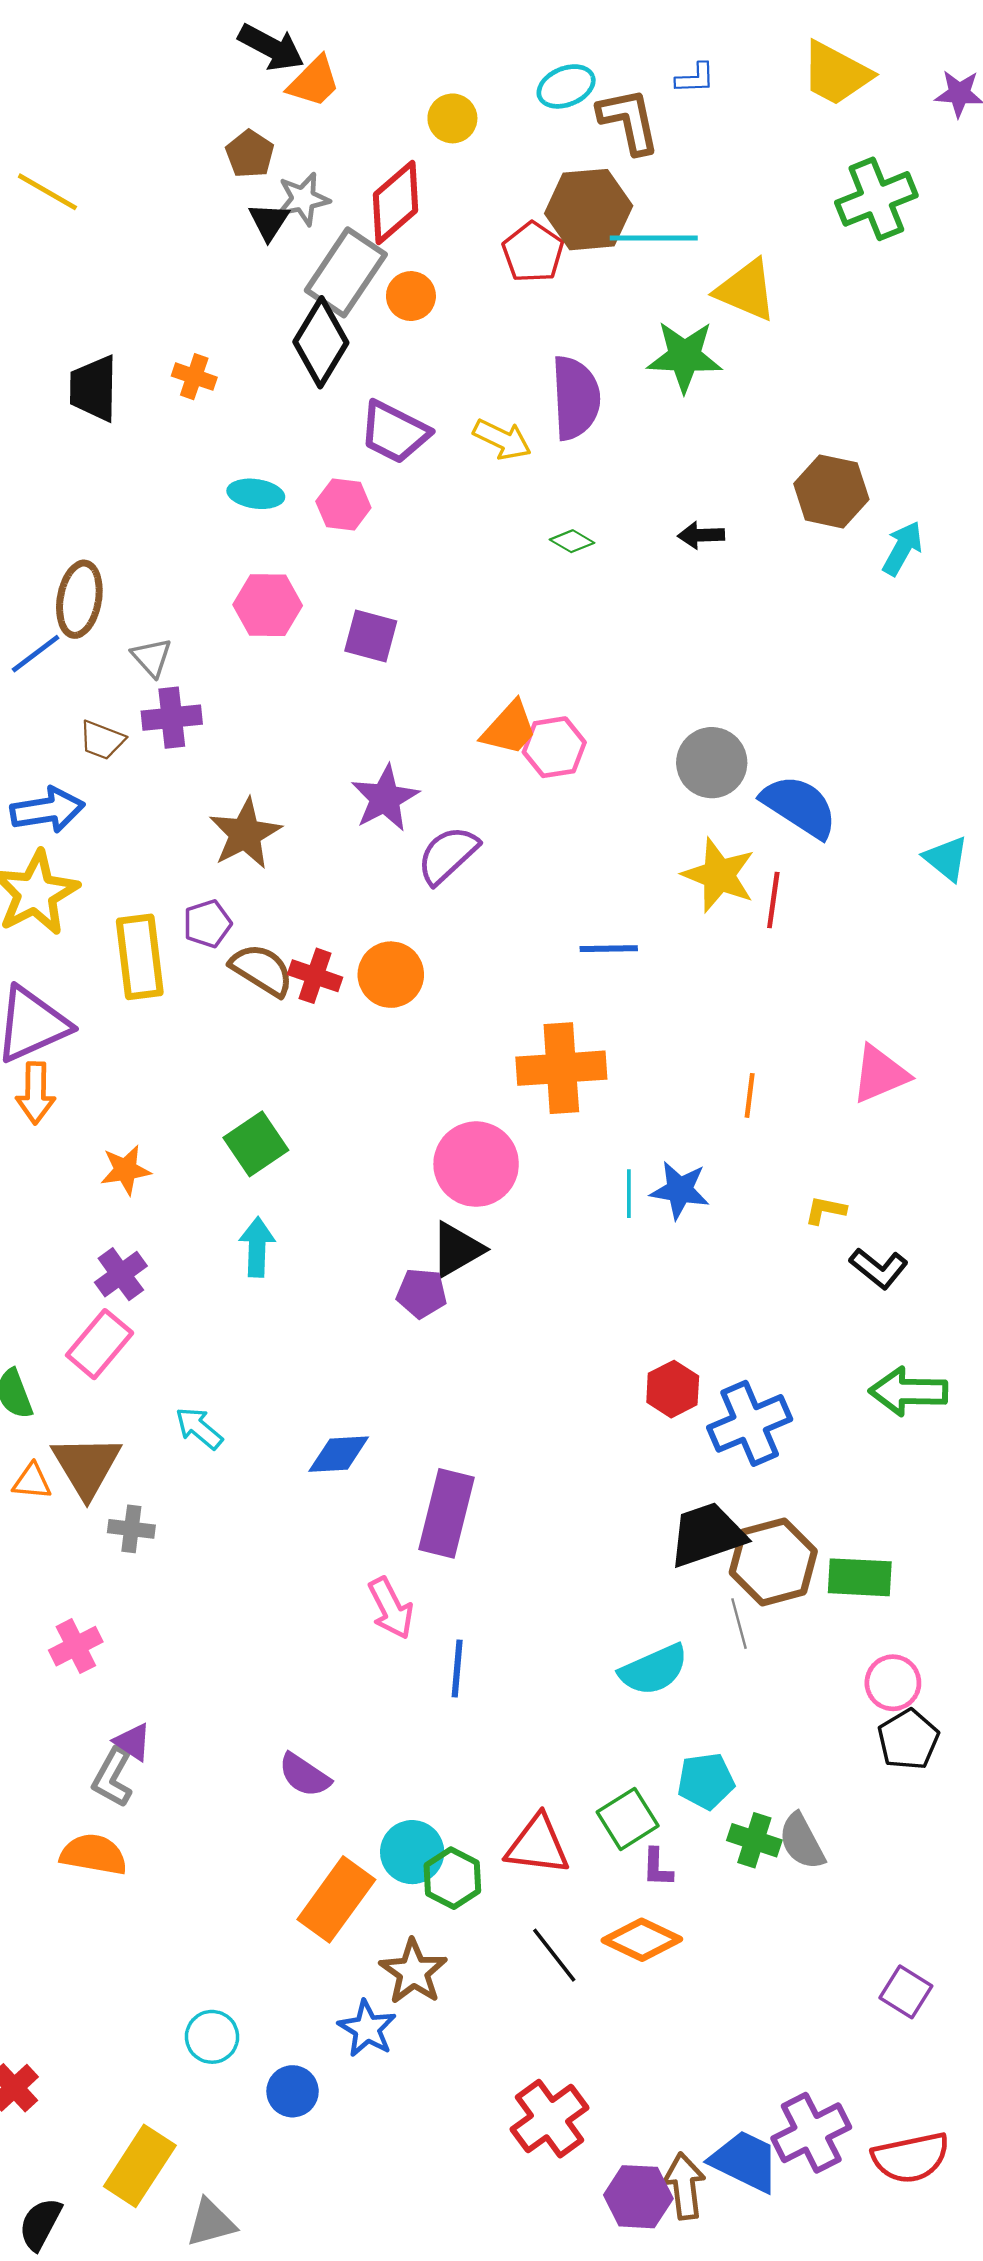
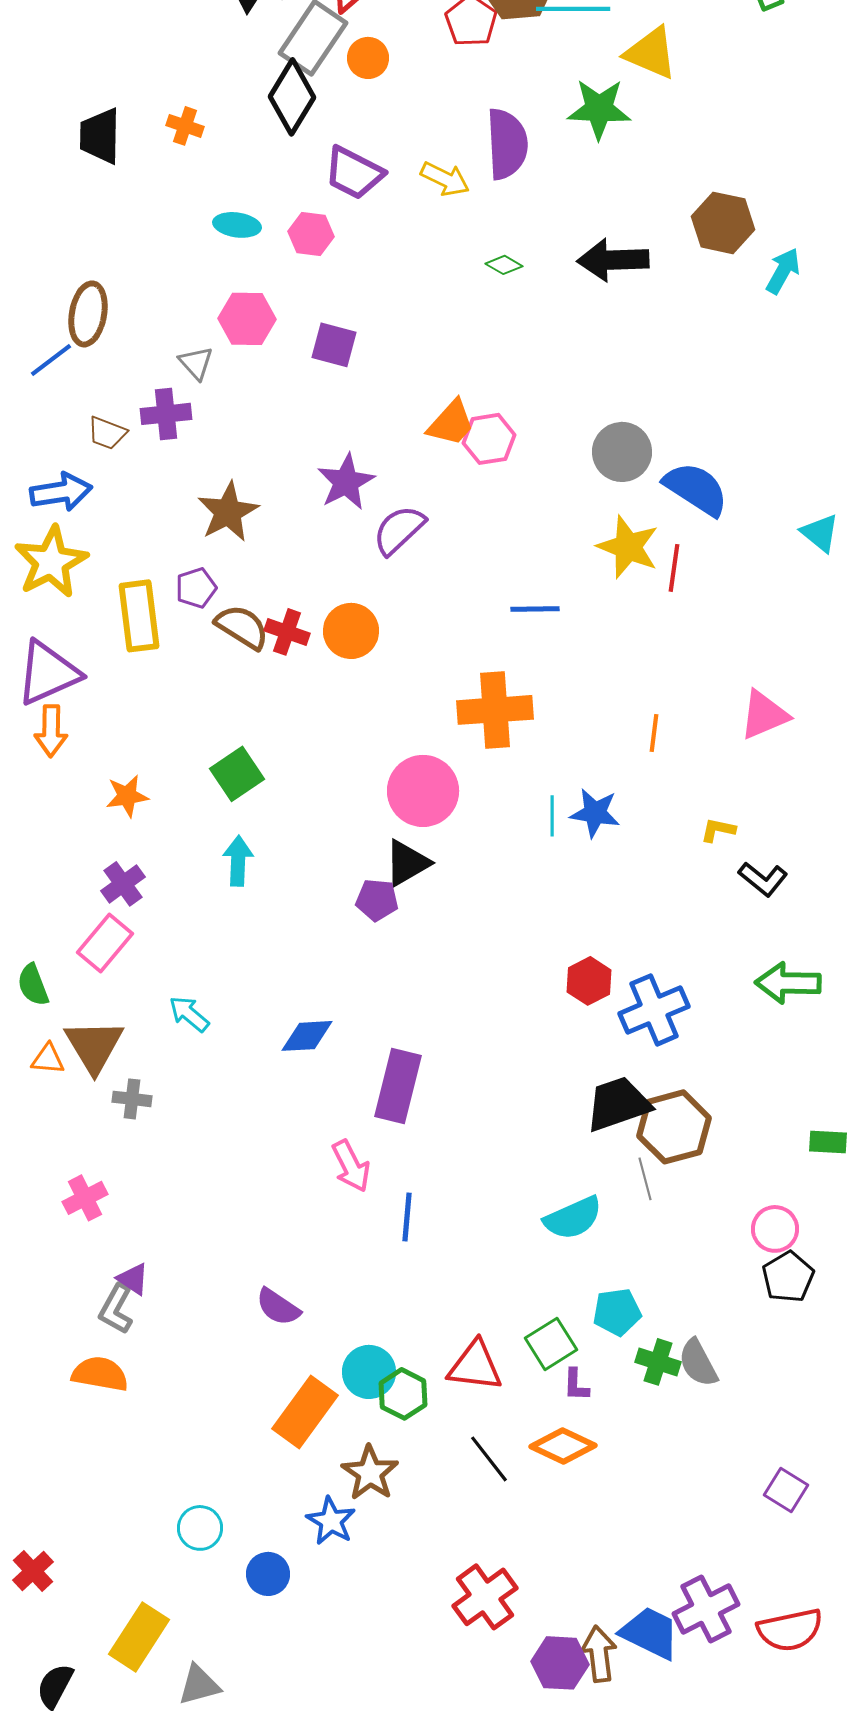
black arrow: (701, 535) -> (613, 260), size x1.8
gray triangle: (152, 657) -> (196, 363), moved
green rectangle: (860, 1577) -> (828, 1142), moved, size x0.7

